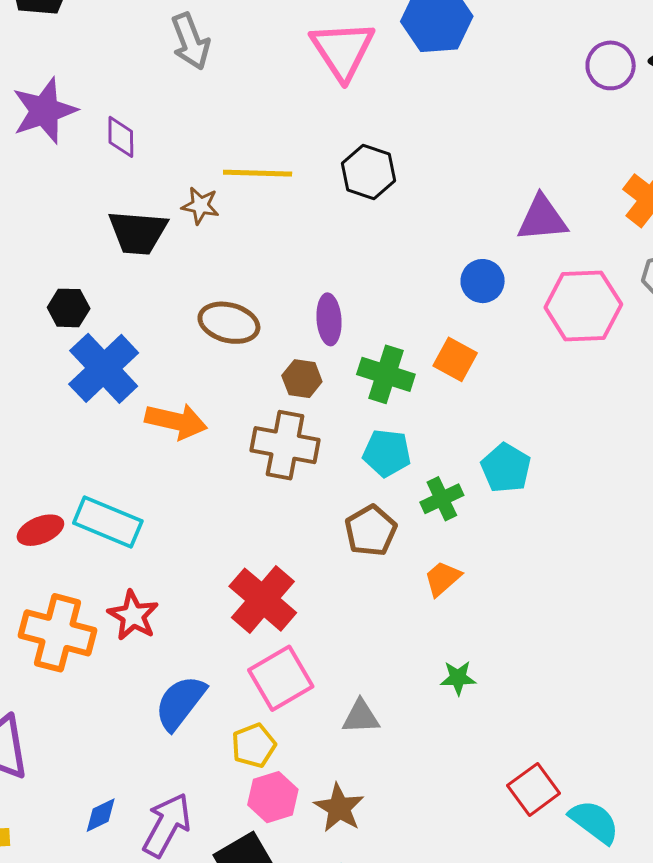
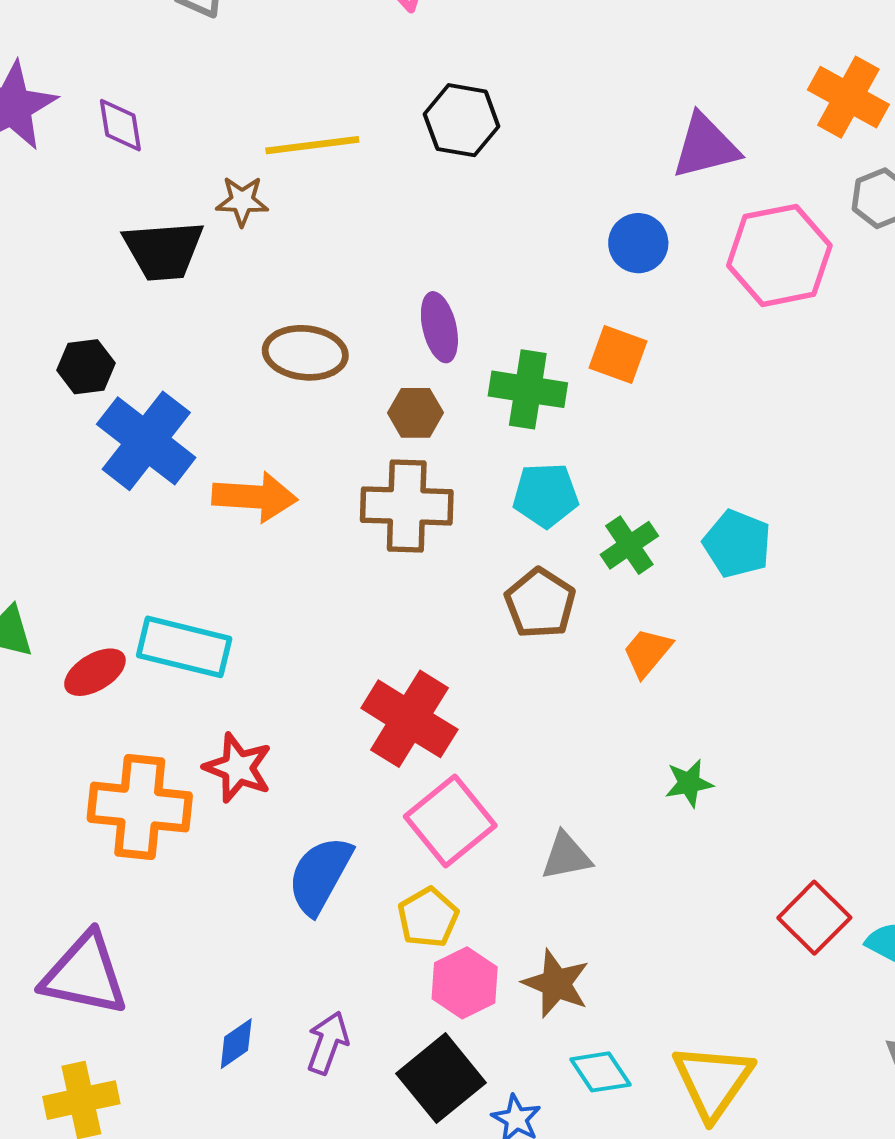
cyan pentagon: (506, 468) -> (737, 544), moved
purple arrow: (167, 825) -> (328, 1043), size x0.7

